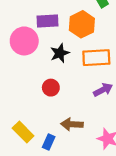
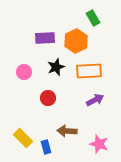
pink circle: (24, 41) -> (24, 72), moved, size x0.6
blue rectangle: (49, 142) -> (46, 147), turned -40

